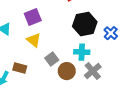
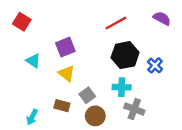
brown rectangle: (20, 68) -> (62, 106), moved
brown circle: (67, 71) -> (95, 116), moved
gray cross: (93, 71) -> (134, 109), turned -30

